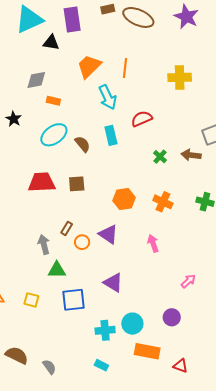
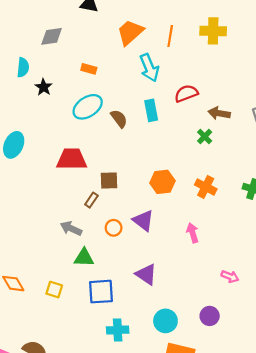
yellow cross: (180, 77) -> (213, 31), moved
gray diamond: (36, 80) -> (52, 36), moved
brown arrow: (191, 155) -> (219, 113), moved
brown square: (77, 184) -> (109, 180), moved
brown rectangle: (67, 228) -> (91, 200), moved
gray arrow: (44, 244) -> (71, 228), turned -54
pink arrow: (188, 281) -> (230, 276), turned 63
cyan cross: (105, 330) -> (118, 330), moved

